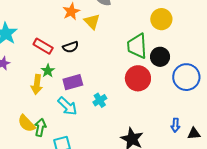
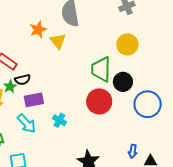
black semicircle: (71, 47) -> (23, 80), moved
cyan cross: (100, 100) -> (59, 120), turned -32

